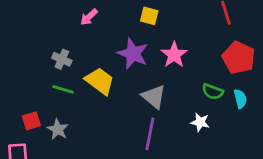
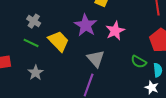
white star: (200, 122) -> (152, 87), moved
gray star: (58, 129) -> (36, 73), moved

